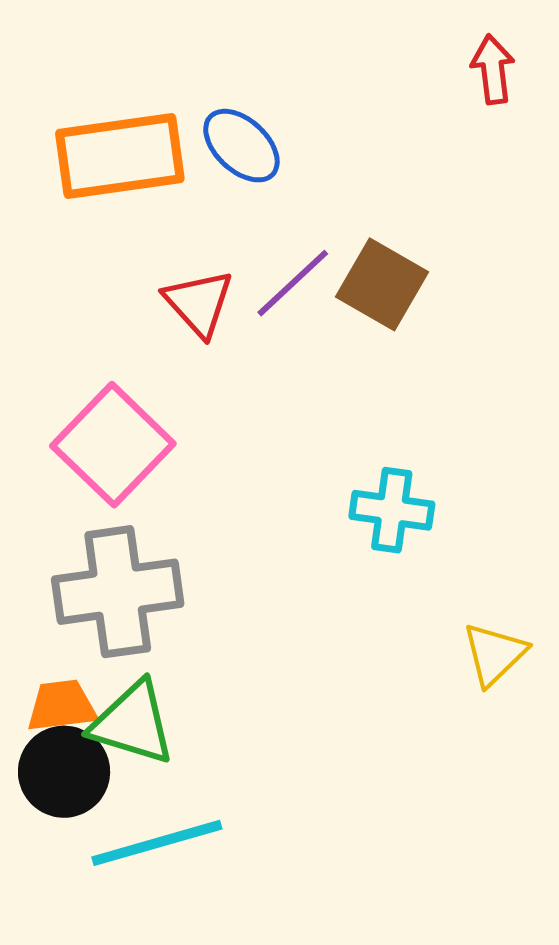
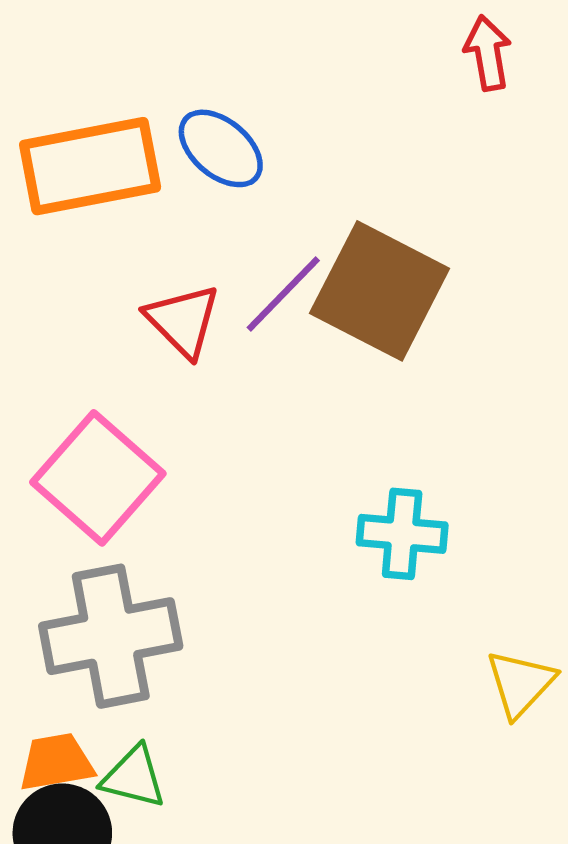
brown square: (382, 284) -> (380, 291), size x1.4
green triangle: (133, 723) -> (134, 777), size x0.7

